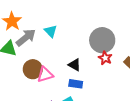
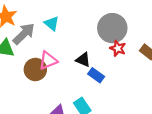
pink triangle: (45, 75) -> (48, 60), moved
blue rectangle: (76, 84) -> (96, 75), moved, turned 32

